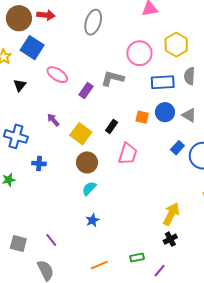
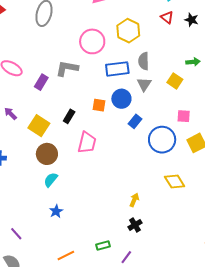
gray triangle: (189, 115) -> (144, 84), moved, turned 35
blue rectangle: (177, 148) -> (135, 121), moved
yellow arrow: (171, 214) -> (134, 200), size x0.6

